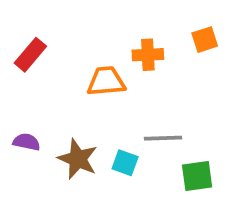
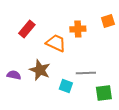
red rectangle: (30, 55) -> (27, 29), moved
orange trapezoid: (106, 81) -> (56, 43), turned 30
brown star: (78, 159) -> (40, 70), moved

